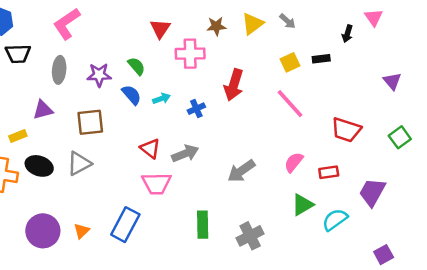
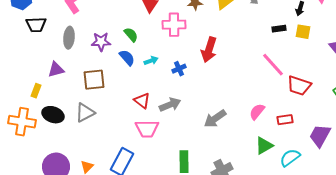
yellow square: (290, 62) -> (303, 32), moved, turned 35
pink line: (290, 104) -> (273, 65), moved
yellow rectangle: (18, 136) -> (36, 91), turned -48

